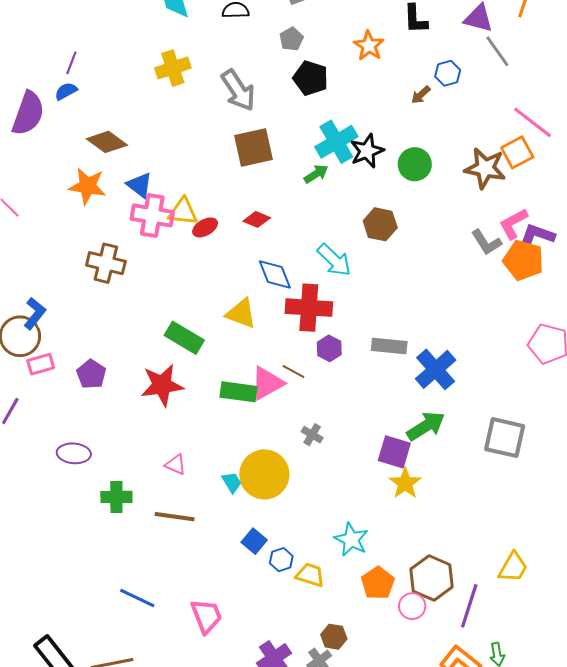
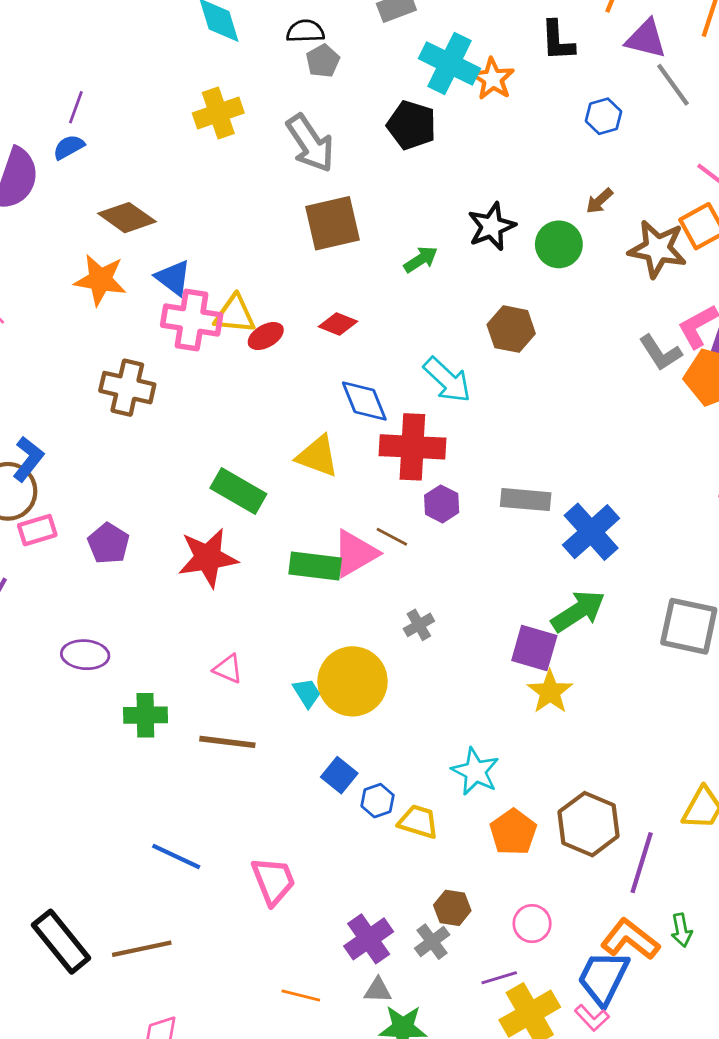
gray pentagon: (291, 39) -> (323, 61), moved
brown arrow: (421, 95) -> (599, 201), moved
cyan cross: (336, 142) -> (450, 64), moved, turned -33
gray cross: (312, 435) -> (419, 625), turned 30
pink circle: (412, 606) -> (532, 924), moved

